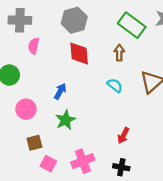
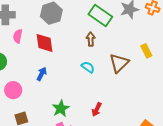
red diamond: (79, 54) -> (45, 43), moved
green star: (65, 120) -> (61, 108), moved

